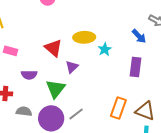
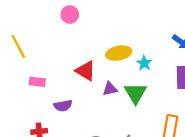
purple triangle: (72, 67) -> (110, 89), turned 40
green triangle: (55, 89) -> (135, 93), moved

